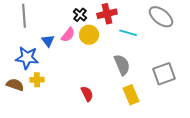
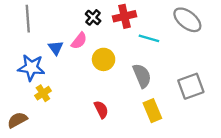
yellow circle: (89, 35) -> (104, 59), moved
yellow cross: (37, 80) -> (43, 93), turned -32
brown semicircle: (15, 85) -> (17, 120), moved, turned -48

